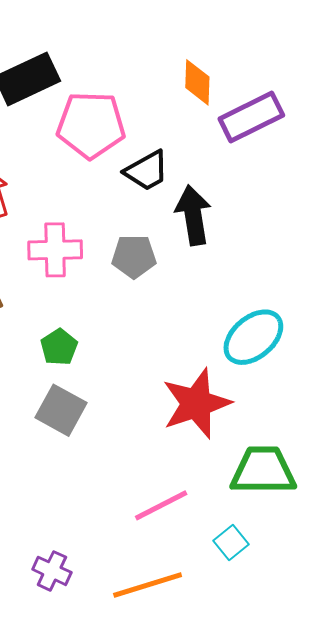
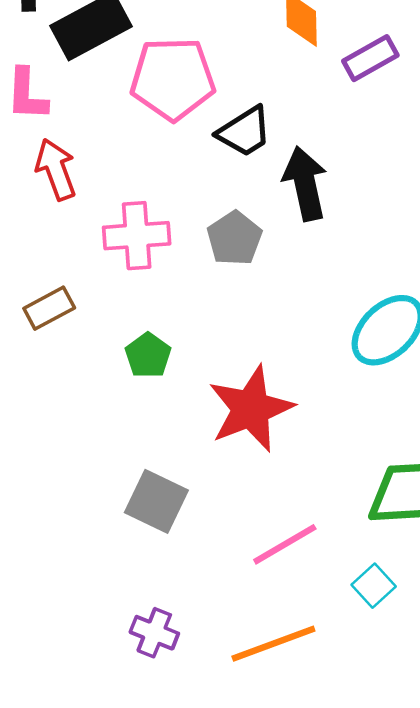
purple rectangle: (251, 117) -> (370, 58), size x0.7
gray pentagon: (134, 256) -> (235, 238), turned -30
red star: (196, 403) -> (251, 409), moved
gray square: (61, 410) -> (156, 501), moved

